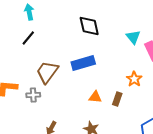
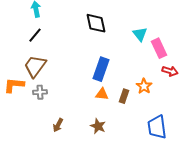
blue rectangle: (83, 63) -> (101, 69), moved, turned -55
brown trapezoid: (47, 72) -> (35, 66), moved
orange star: (134, 79) -> (144, 86), moved

